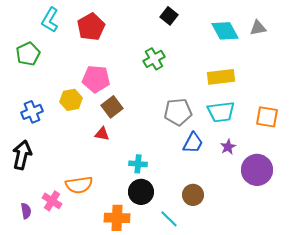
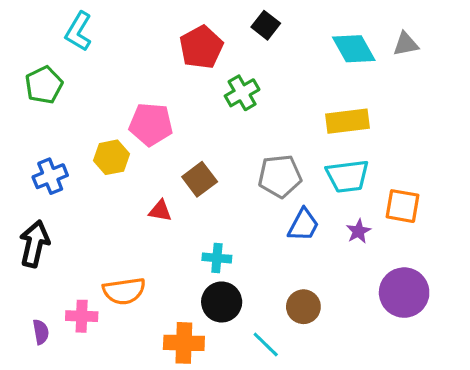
red pentagon: (91, 27) -> (201, 47), moved
brown square: (112, 107) -> (200, 179), moved
orange square: (267, 117) -> (403, 206), moved
purple circle: (257, 170) -> (404, 293), moved
pink cross: (52, 201) -> (82, 316), turned -30

